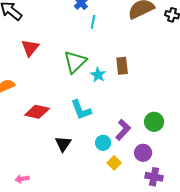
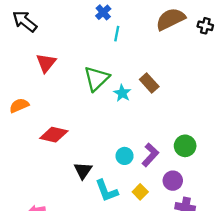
brown rectangle: (122, 66) -> (149, 83), turned -36
cyan L-shape: (81, 110) -> (107, 191), moved
cyan circle: (103, 143) -> (125, 156), moved

